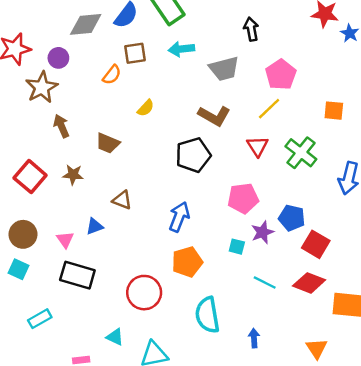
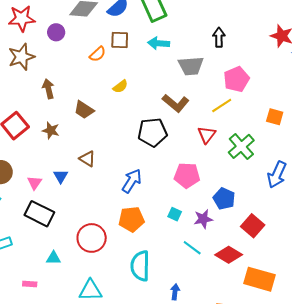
brown star: (42, 87) -> (21, 57), moved
blue triangle: (95, 226) -> (61, 176), turned -49
purple star: (262, 232) -> (203, 219), moved
red square: (316, 244) -> (253, 226), moved
cyan triangle: (115, 337) -> (53, 258), moved, turned -35

